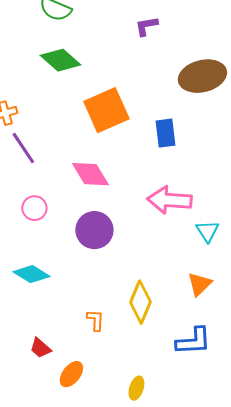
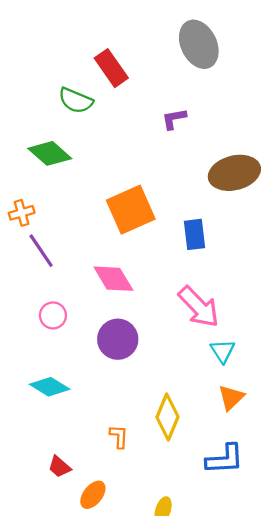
green diamond: (60, 60) -> (50, 153), moved
pink arrow: (169, 200) -> (199, 307), turned -138
cyan triangle: (207, 231) -> (223, 351), moved

